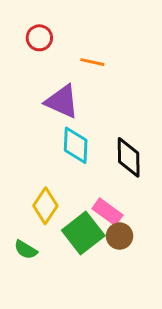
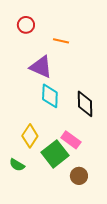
brown circle: (120, 236) -> (79, 176), moved

